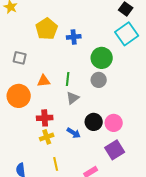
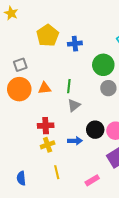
gray square: (20, 58) -> (20, 65), turned -32
gray circle: (99, 80) -> (108, 88), moved
orange circle: (19, 96) -> (19, 89), moved
blue arrow: (74, 133) -> (75, 141), turned -32

